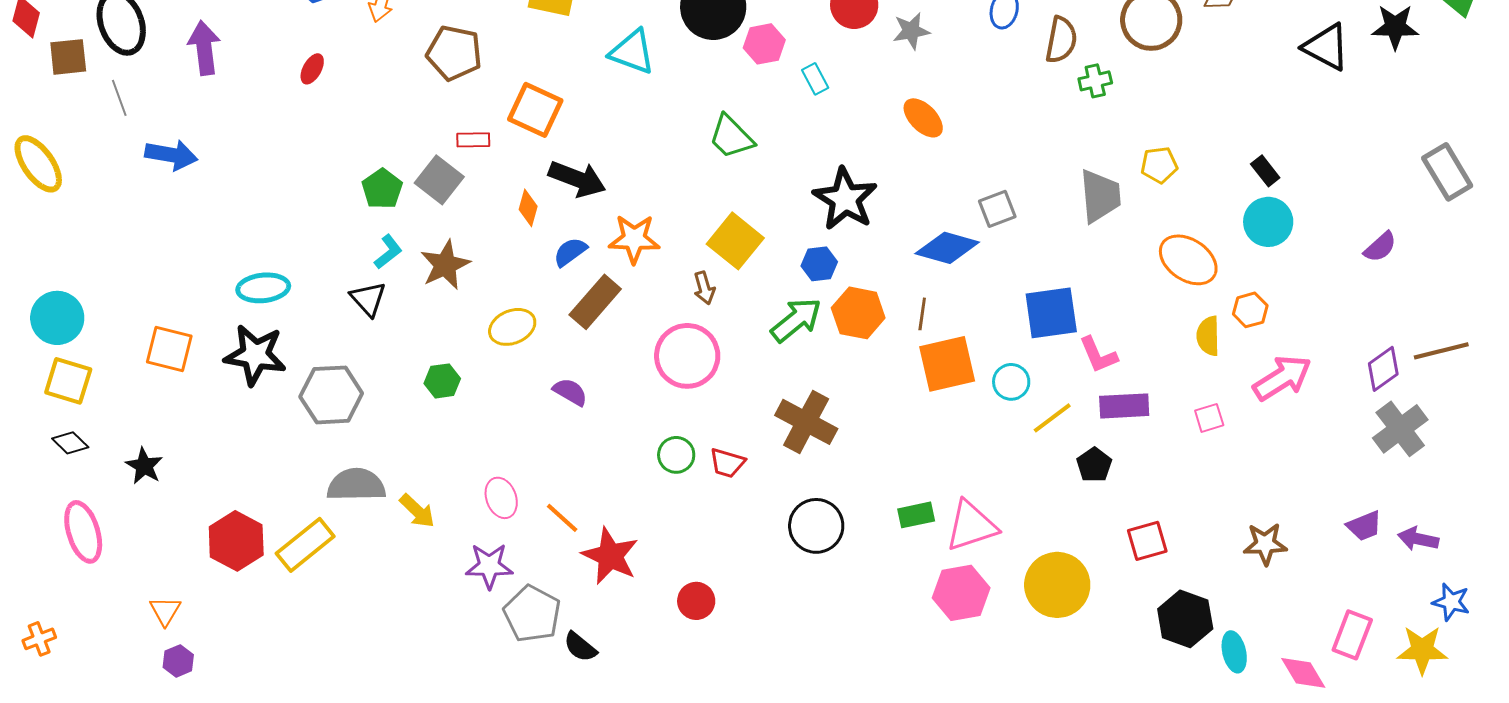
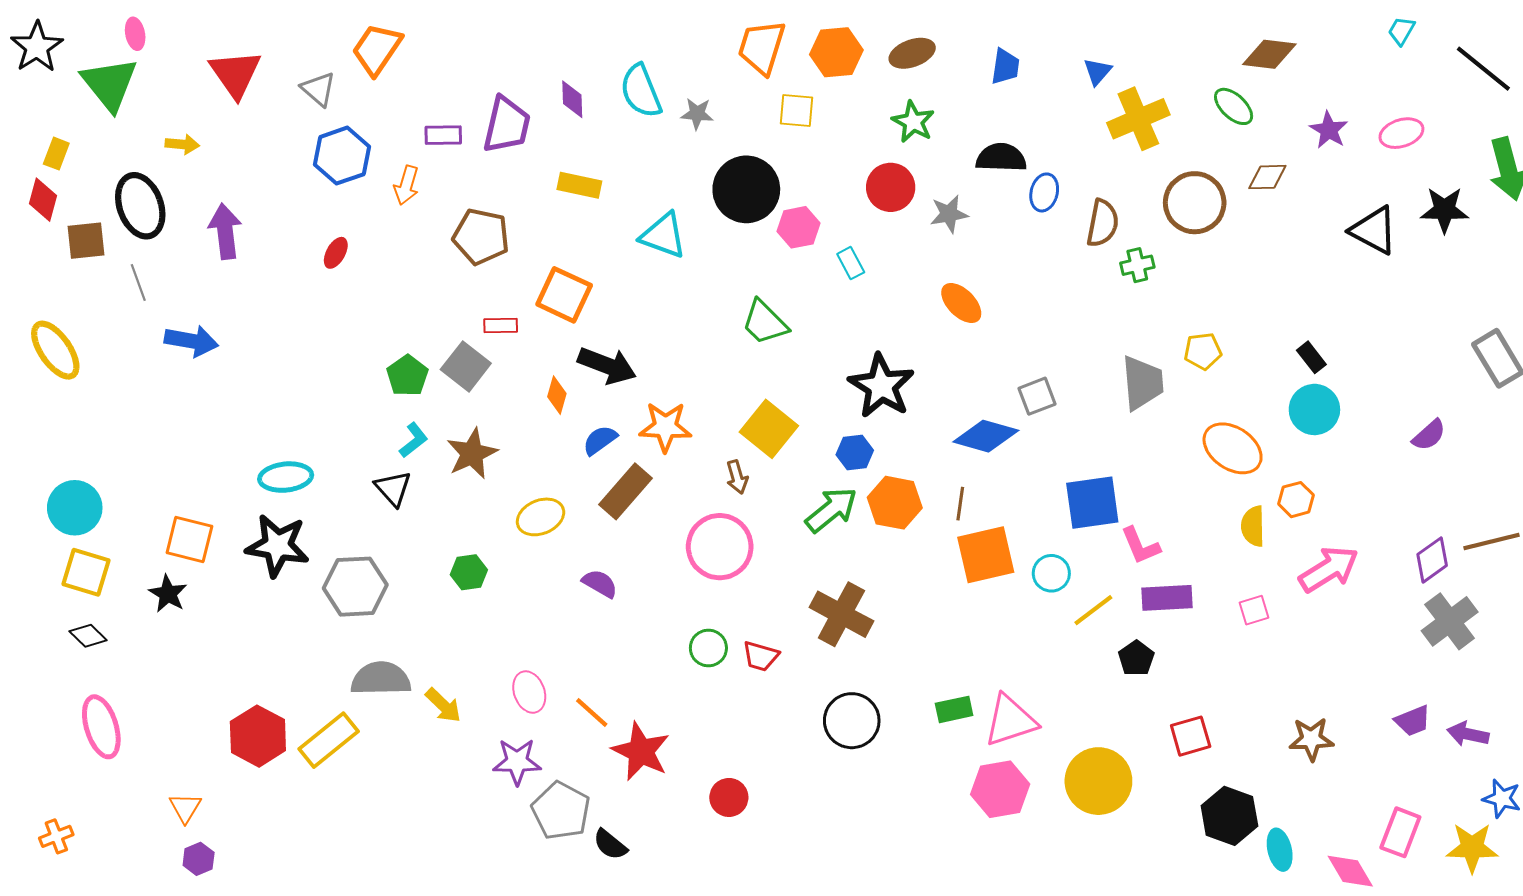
black star: (144, 466) -> (168, 594), moved

